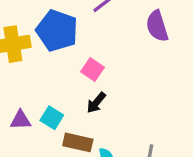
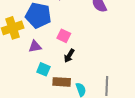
purple triangle: (21, 120) -> (35, 46), moved

